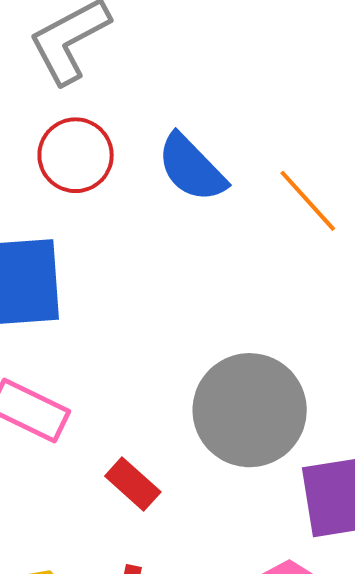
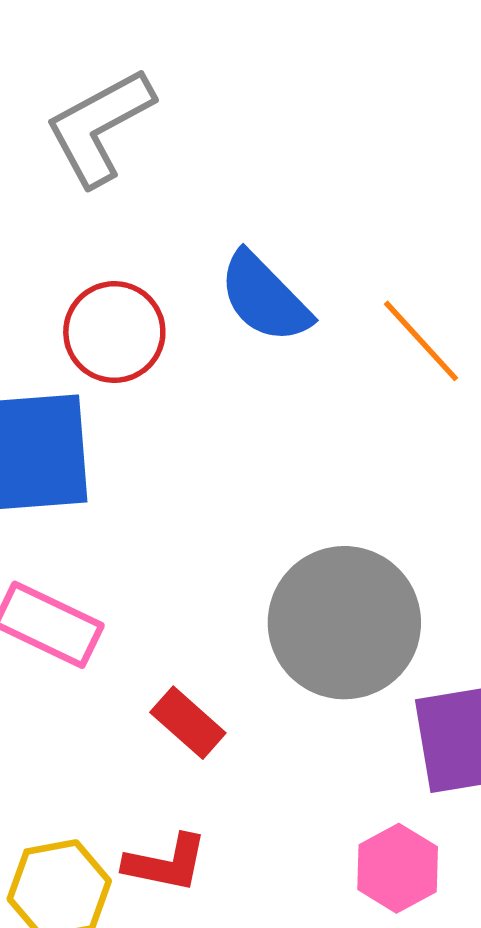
red circle: (76, 155) -> (114, 332), moved

